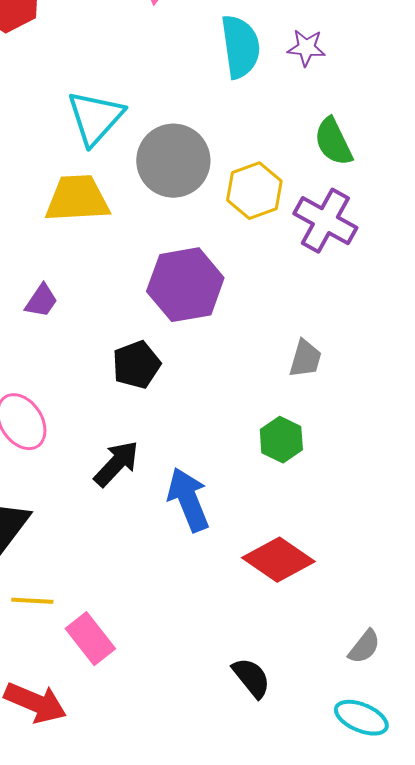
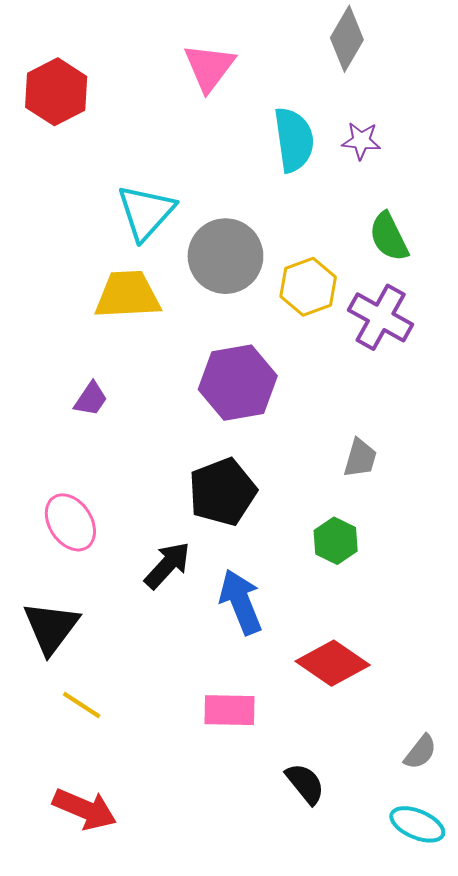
black pentagon: (136, 365) -> (222, 492), moved, size x1.4
yellow line: (32, 601) -> (82, 705), turned 30
pink rectangle: (90, 639) -> (230, 710), moved, turned -51

